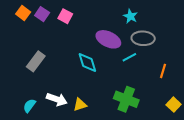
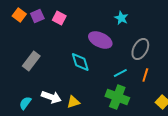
purple square: (42, 14) -> (37, 16), turned 32
gray ellipse: (143, 38) -> (140, 49), moved, turned -65
cyan line: (129, 57) -> (120, 73), moved
orange line: (163, 71) -> (145, 75), moved

